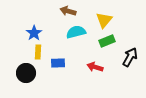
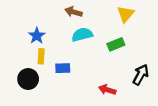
yellow triangle: (104, 20) -> (126, 14), moved
black arrow: (130, 57) -> (141, 75), moved
red arrow: (95, 67) -> (107, 90), moved

